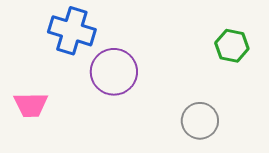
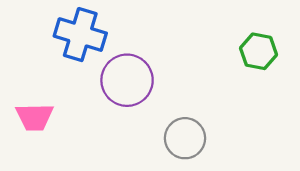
gray circle: (200, 121) -> (185, 138), moved

